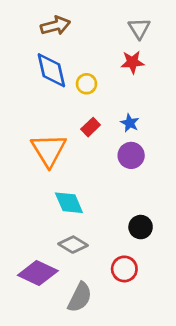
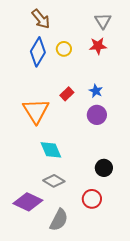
brown arrow: (55, 26) -> (41, 19), turned 65
blue diamond: (51, 70) -> (38, 52), turned 44
yellow circle: (86, 84) -> (64, 49), moved

